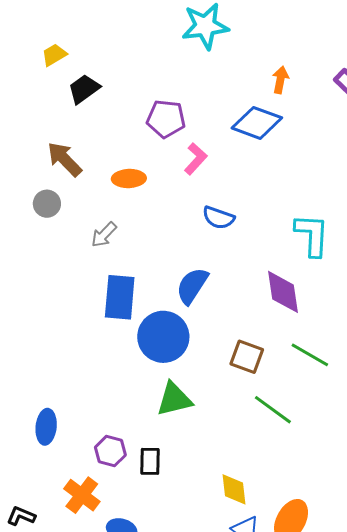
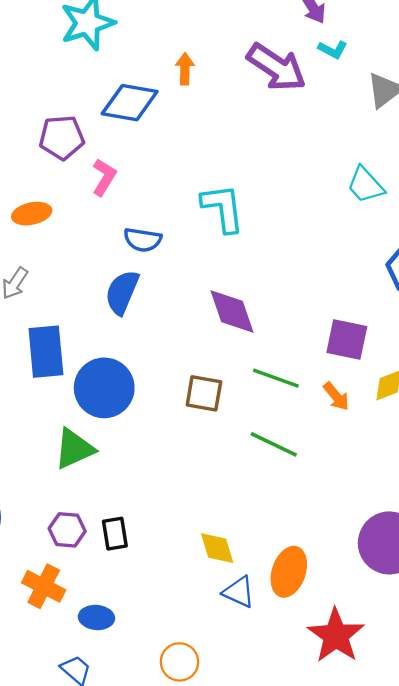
blue diamond: (257, 123) -> (130, 103), moved
cyan L-shape: (312, 235) -> (223, 208), moved
blue semicircle: (192, 286) -> (122, 292), moved
green triangle: (174, 399) -> (74, 449), moved
green line: (273, 410) -> (274, 444), moved

